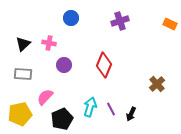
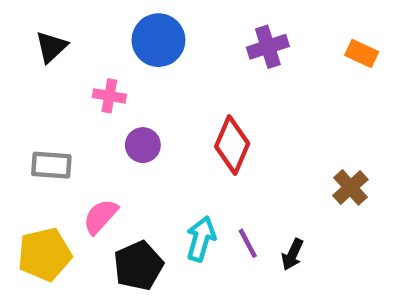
blue circle: (71, 18) -> (158, 40), size x1.5
orange rectangle: (170, 24) -> (362, 54), moved
black triangle: (23, 44) -> (51, 47), moved

